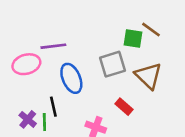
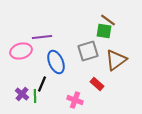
brown line: (151, 30) -> (108, 20), moved
brown triangle: (148, 76) -> (116, 60), turned 40
black line: (53, 107) -> (42, 84), turned 35

